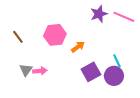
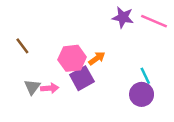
purple star: (99, 14) -> (123, 17), turned 30
pink hexagon: (55, 35) -> (72, 58), moved
purple square: (91, 72) -> (82, 78), moved

